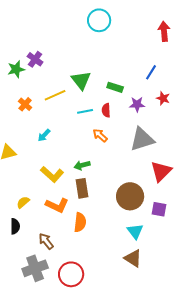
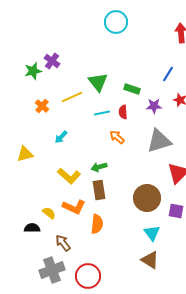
yellow semicircle: (23, 202) -> (49, 213), moved, turned 80
black semicircle: (15, 226) -> (32, 228), turned -91

